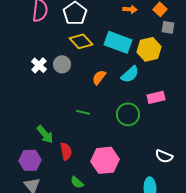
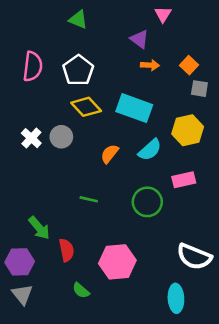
yellow hexagon: (149, 49) -> (188, 130), moved
white semicircle: (164, 156) -> (194, 257), size x1.5

